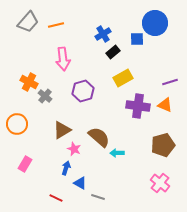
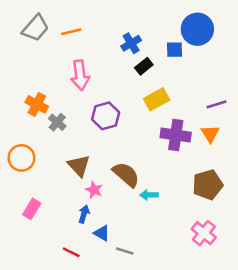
orange triangle: (165, 105) -> (210, 134), turned 35
brown triangle: (62, 130) -> (79, 166), turned -42

